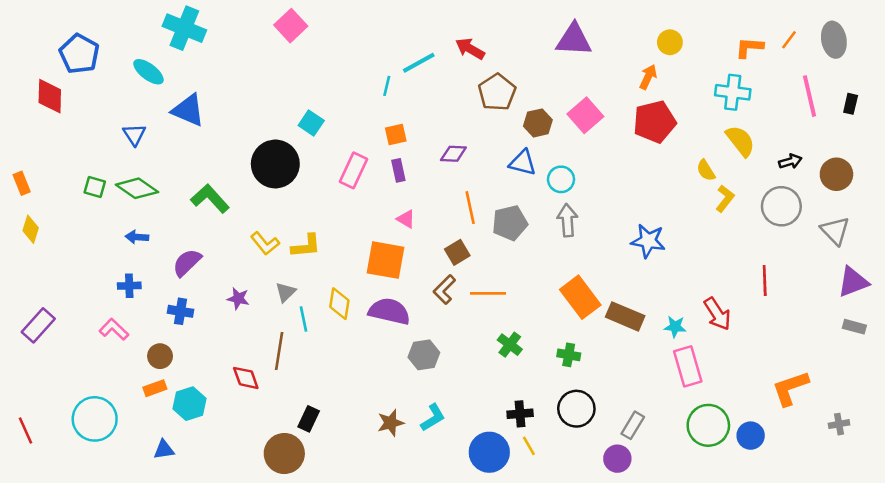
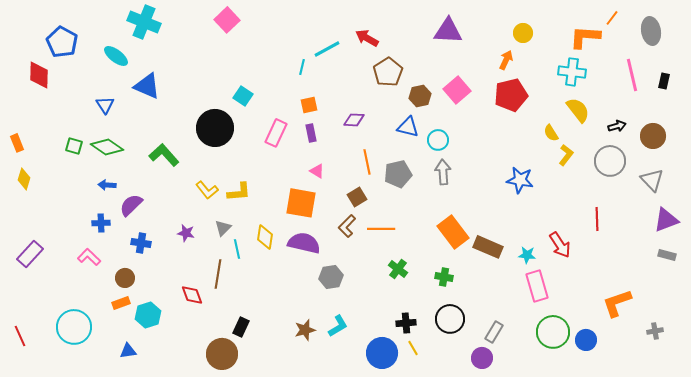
orange line: (789, 40) -> (612, 18), moved
orange L-shape: (749, 47) -> (585, 37), size x1.4
blue star: (648, 241) -> (520, 180), moved
purple semicircle: (187, 263) -> (131, 205), moved

